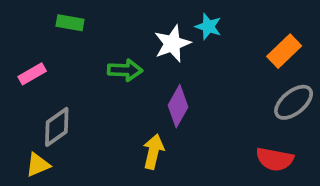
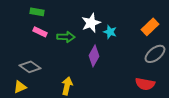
cyan star: (208, 27) -> (110, 32), moved
pink rectangle: (32, 74) -> (40, 32), moved, turned 56
gray diamond: (57, 127) -> (30, 67), turned 70
yellow arrow: (153, 152) -> (67, 86), moved

